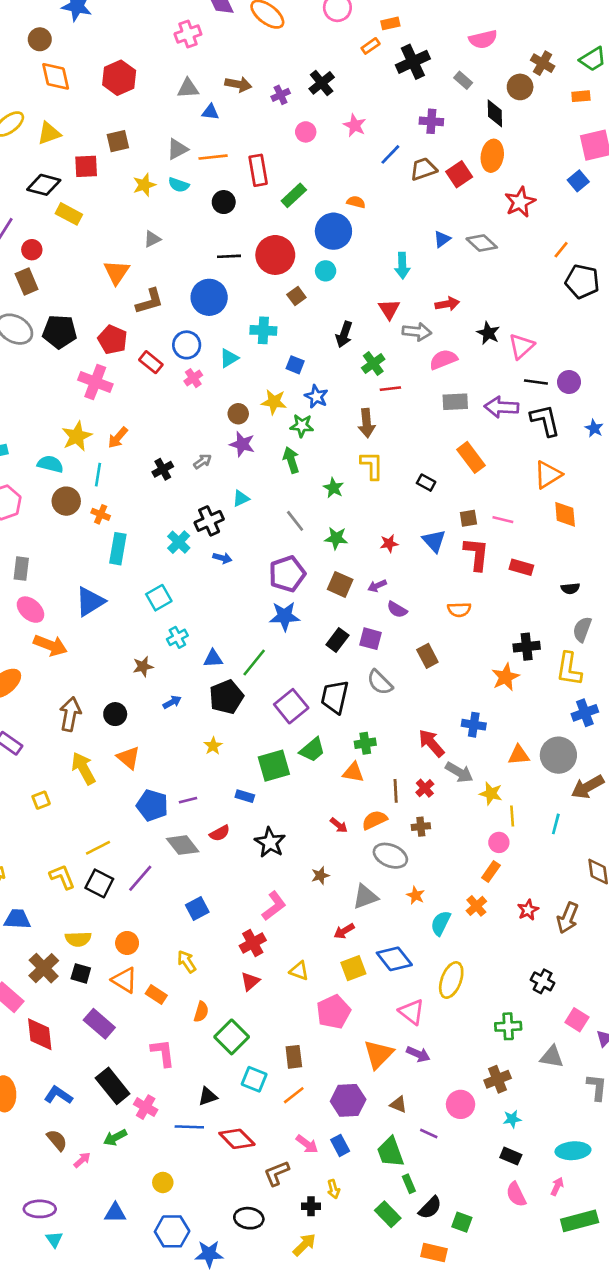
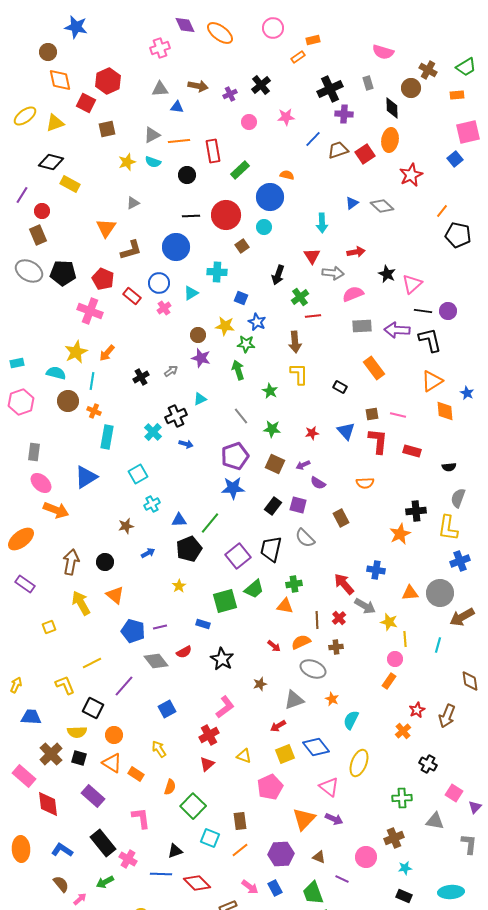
pink semicircle: (483, 39) -> (383, 52), turned 30
black cross: (413, 62) -> (330, 89), moved
gray rectangle: (463, 80) -> (368, 83), turned 32
pink star: (355, 125) -> (286, 117), turned -30
red square: (86, 166) -> (86, 103), moved, turned 30
blue star: (594, 428) -> (467, 393), moved
black square: (99, 883) -> (93, 708), moved
orange cross: (476, 906) -> (403, 731), moved

